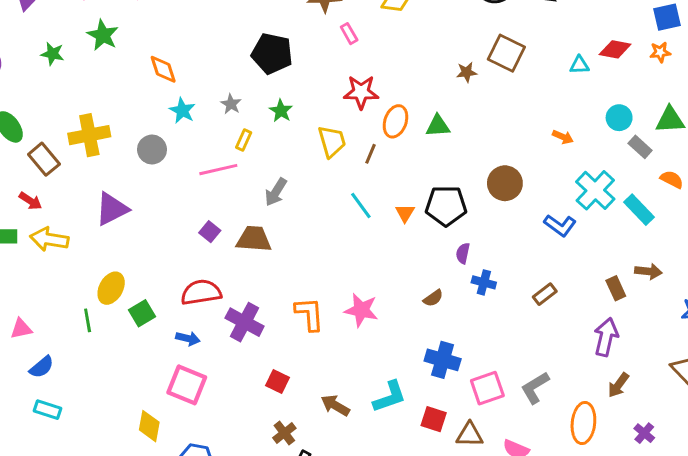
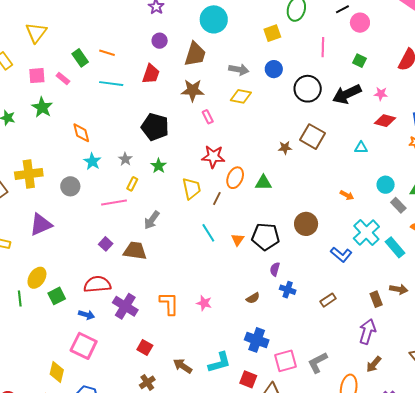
red diamond: (615, 49) -> (385, 121), moved
pink star: (361, 310) -> (204, 303), size x0.7

